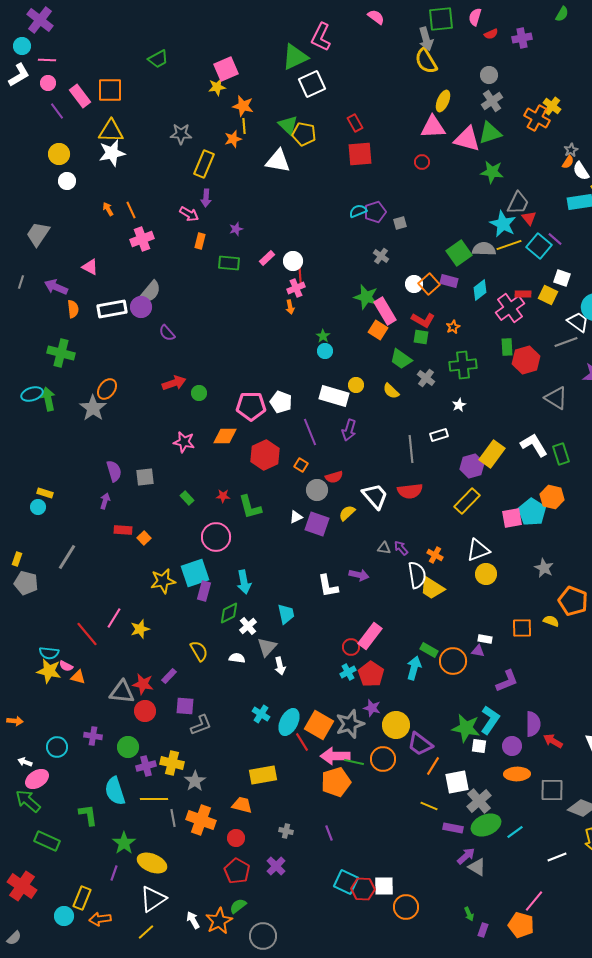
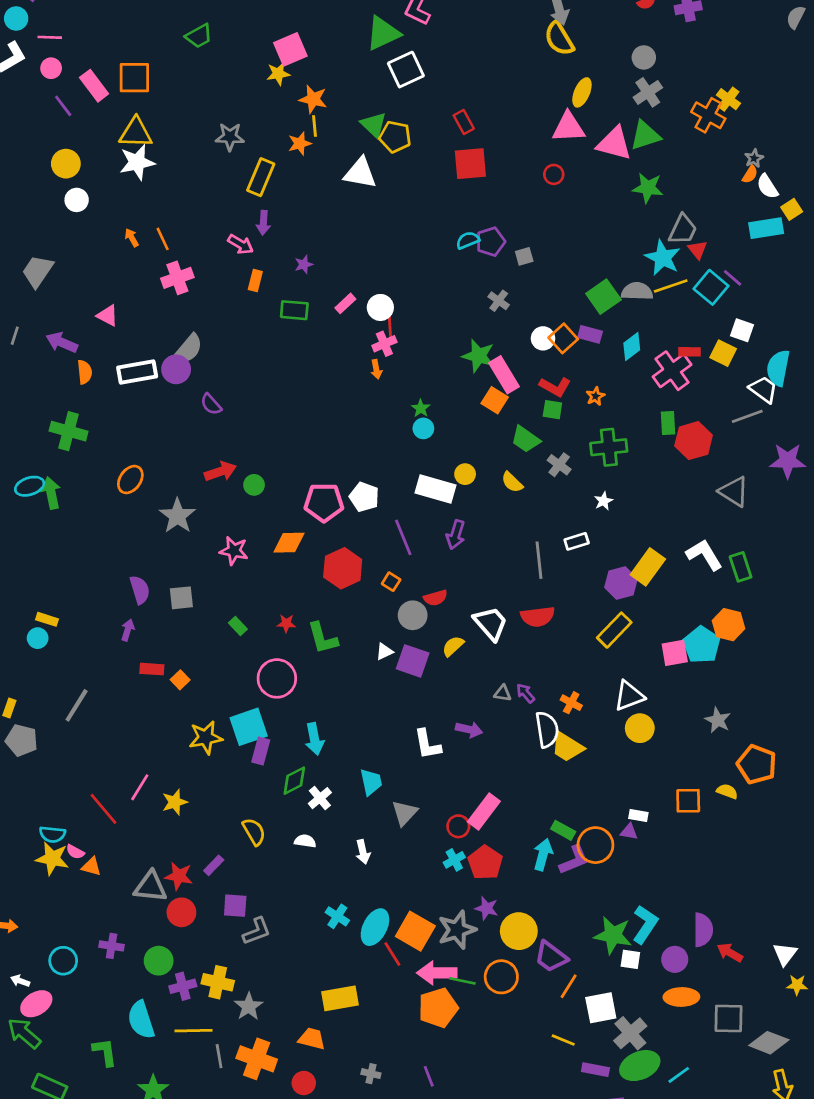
gray star: (93, 408) -> (177, 516), moved
gray triangle: (267, 647) -> (405, 813), moved
purple L-shape: (507, 681) -> (574, 860), moved

